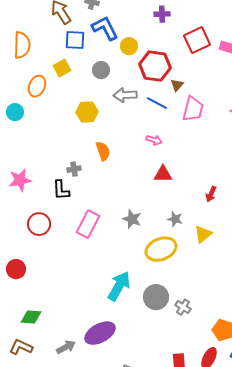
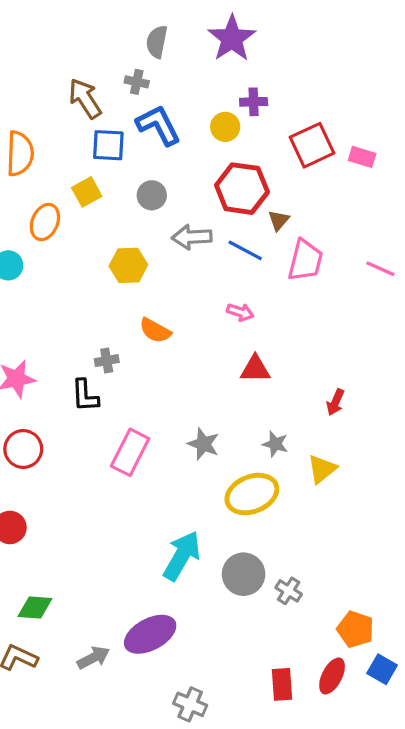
yellow circle: (129, 46) -> (225, 127), moved
orange semicircle: (103, 151) -> (155, 330), turned 138
red circle: (39, 224) -> (23, 449), moved

